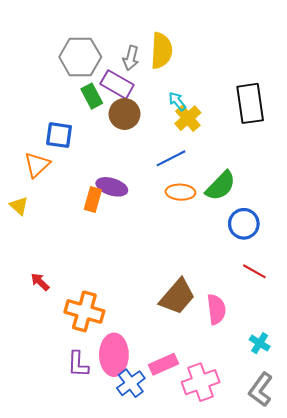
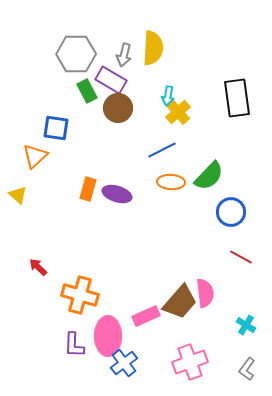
cyan arrow: (177, 101) -> (168, 96), turned -132
purple ellipse: (112, 187) -> (117, 194), moved
brown trapezoid: (177, 297) -> (180, 302), moved
pink rectangle: (164, 364) -> (146, 316), moved
gray L-shape: (261, 390) -> (247, 369), size x0.7

